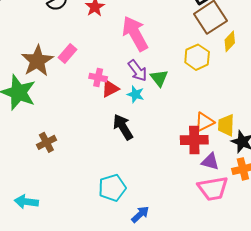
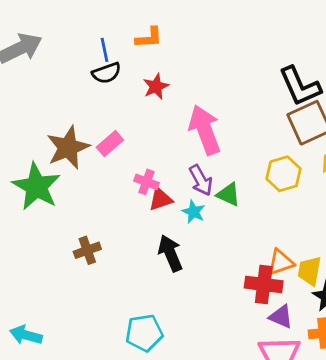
green triangle: (159, 78) -> (228, 194), turned -36
brown cross: (46, 142) -> (87, 250), moved

